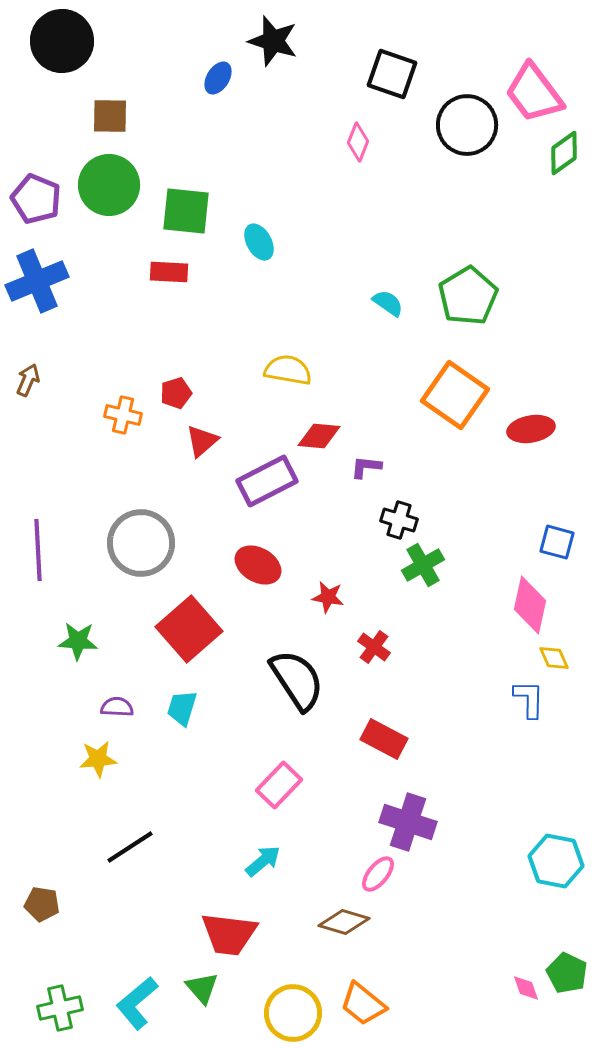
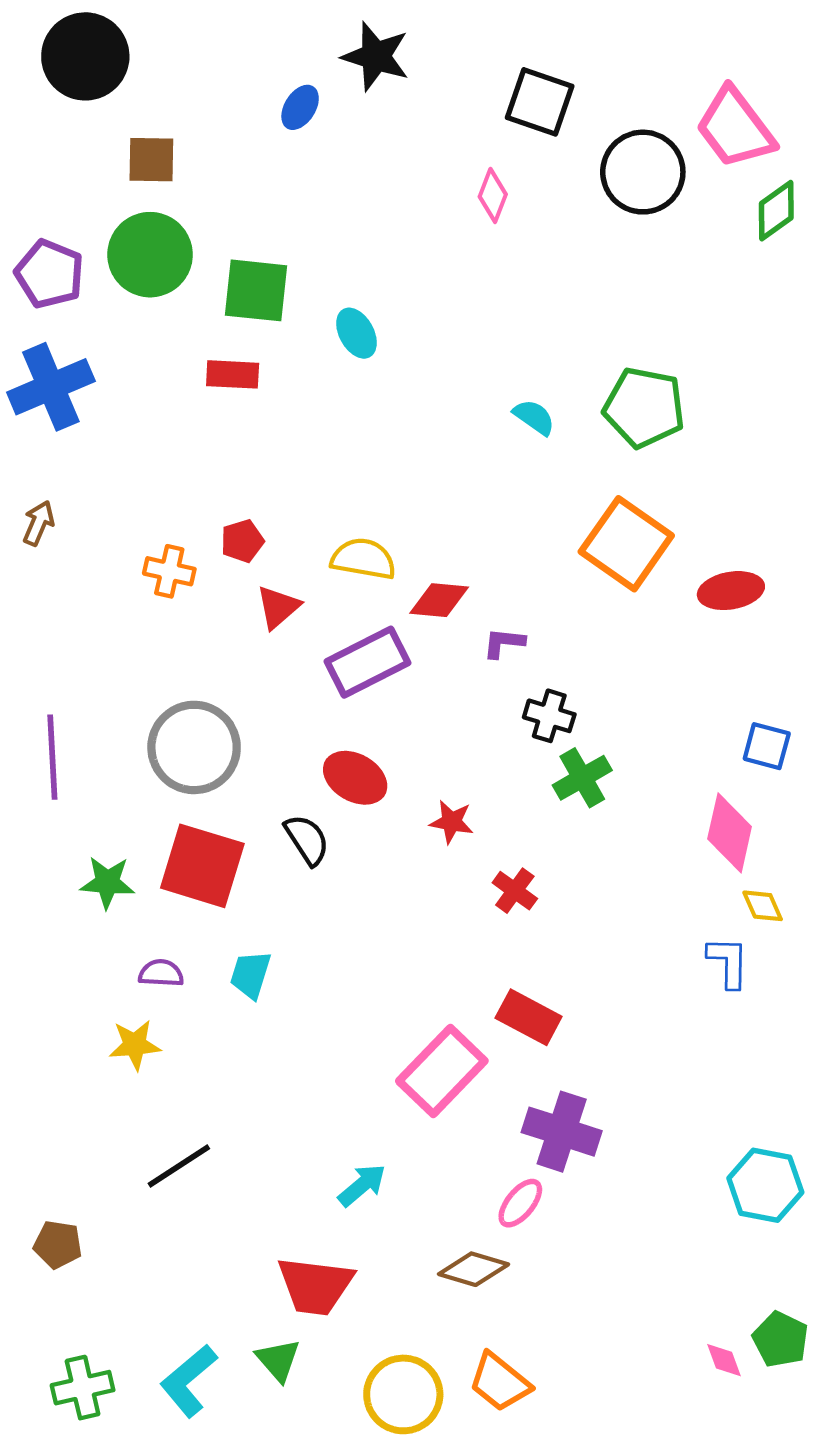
green pentagon: (468, 296) -> (644, 407), turned -30
yellow semicircle: (288, 370) -> (363, 559), moved
red square: (189, 629) -> (202, 866), moved, turned -32
black semicircle: (297, 680) -> (307, 840), moved, size x0.6
pink rectangle: (279, 785) -> (442, 1071), moved, size x1.4

